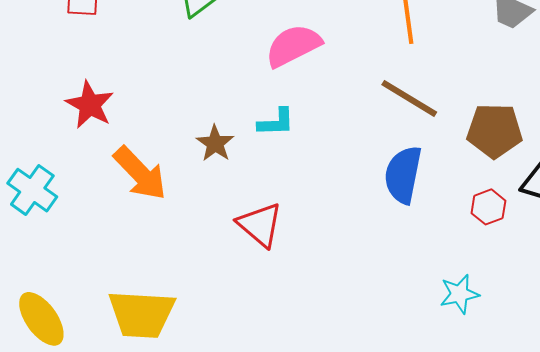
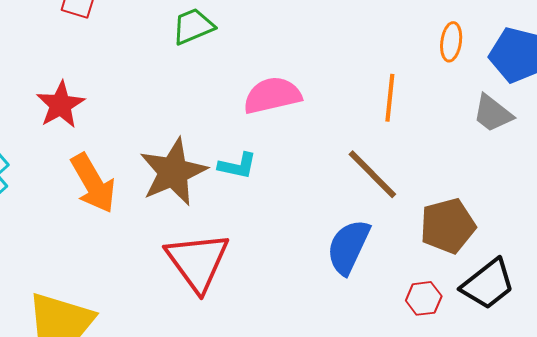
brown pentagon: (495, 131) -> (448, 226), turned -30
brown star: (215, 143) -> (173, 172), size x1.8
red triangle: (260, 225) -> (197, 262), size x1.4

